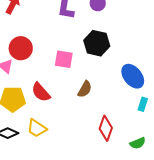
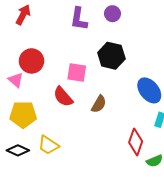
red semicircle: (41, 92) -> (63, 97), moved
red diamond: (106, 128) -> (136, 142), moved

